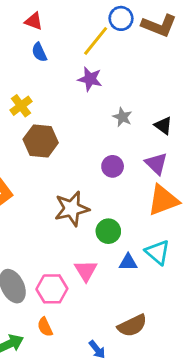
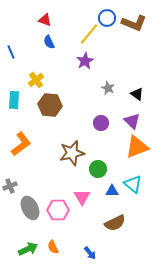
purple star: (90, 79) -> (85, 61), turned 30
brown semicircle: (132, 326) -> (115, 223), moved
orange semicircle: (45, 327) -> (53, 247), moved

